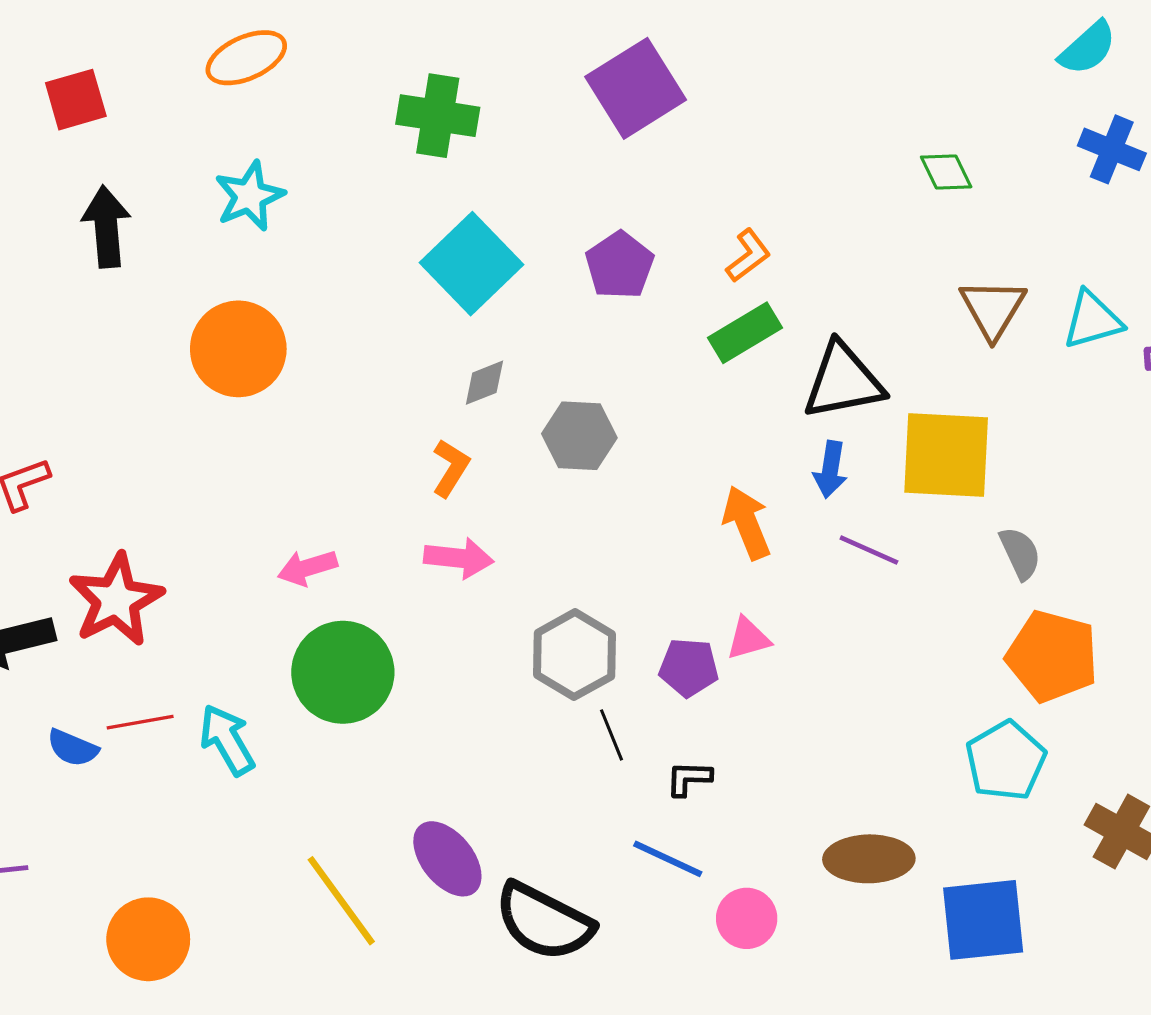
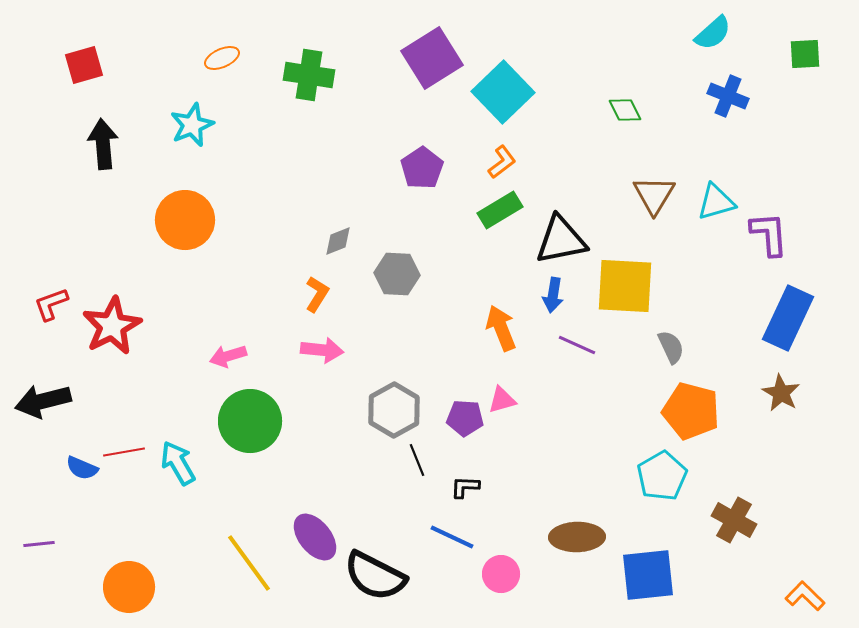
orange ellipse: (246, 58) -> (222, 58), moved, size x0.7
cyan square: (472, 264) -> (503, 92), moved
red star: (116, 600) -> (112, 326), moved

